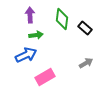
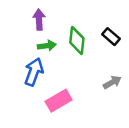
green diamond: (62, 19) -> (77, 40), moved
blue arrow: (26, 55) -> (34, 72), turned -45

